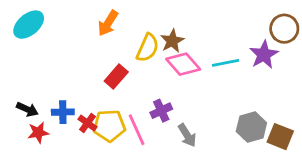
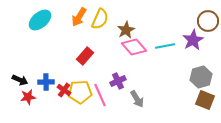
cyan ellipse: (29, 25) -> (40, 20), moved
yellow semicircle: (148, 48) -> (100, 19), moved
gray hexagon: (251, 127) -> (201, 77), moved

